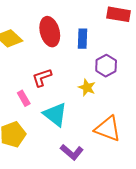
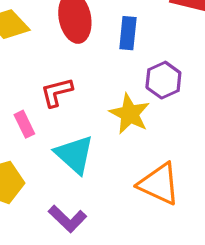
yellow star: (87, 87) -> (130, 114), size x1.4
purple L-shape: (72, 152) -> (68, 219), moved

